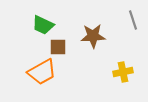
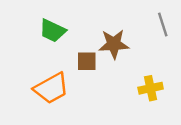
brown square: (58, 47) -> (87, 61), moved

